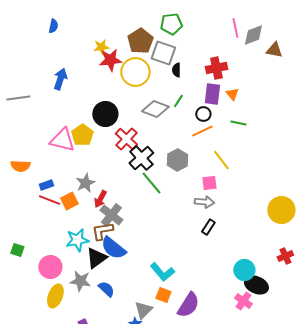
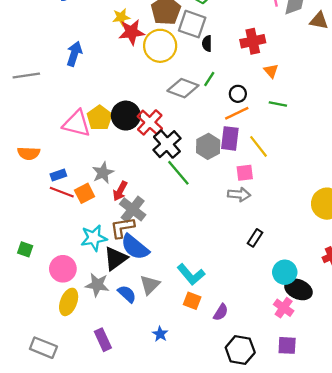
purple rectangle: (212, 94) -> (230, 138), moved
black circle: (105, 114) -> (126, 116), moved
black rectangle: (208, 227) -> (255, 238), moved
purple semicircle: (188, 305) -> (221, 312), size x0.6
gray triangle: (143, 310) -> (150, 285), moved

